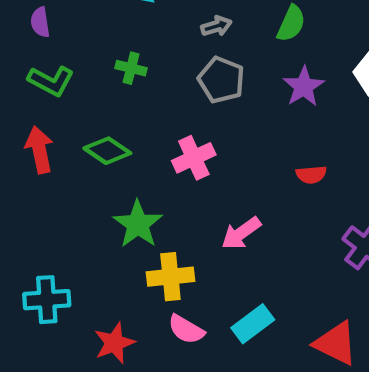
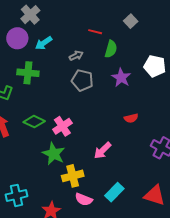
green cross: (131, 68) -> (28, 73), moved, size x1.5
pink cross: (194, 158) -> (62, 126), moved

